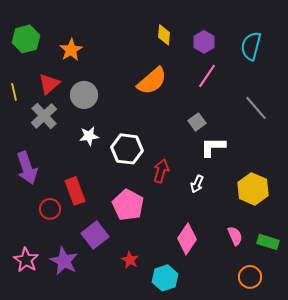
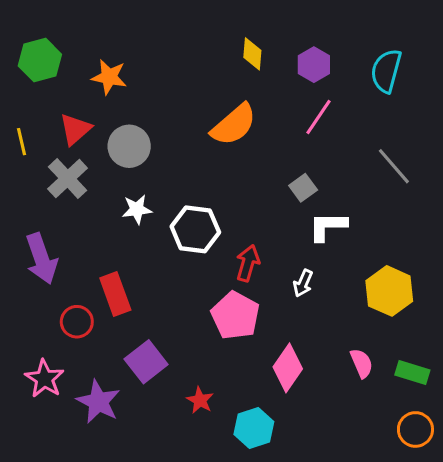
orange star: (71, 50) -> (109, 77), turned -30
pink pentagon: (128, 205) -> (235, 316), moved
pink star: (26, 260) -> (44, 379), moved
orange circle: (250, 277) -> (415, 429), moved

